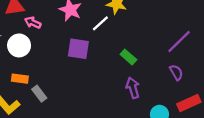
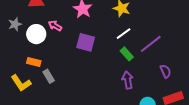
pink arrow: (33, 23) -> (55, 26), moved
white line: (100, 23) -> (124, 34), moved
purple line: (179, 42) -> (151, 44), moved

